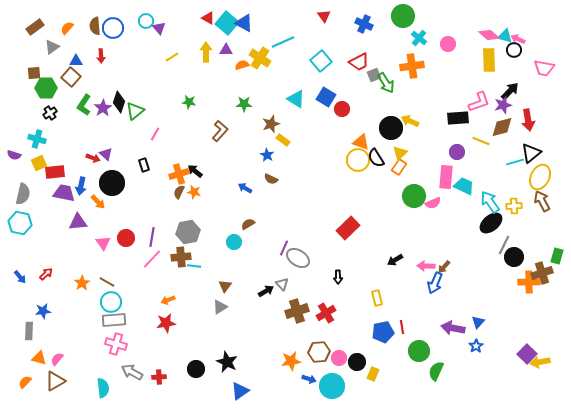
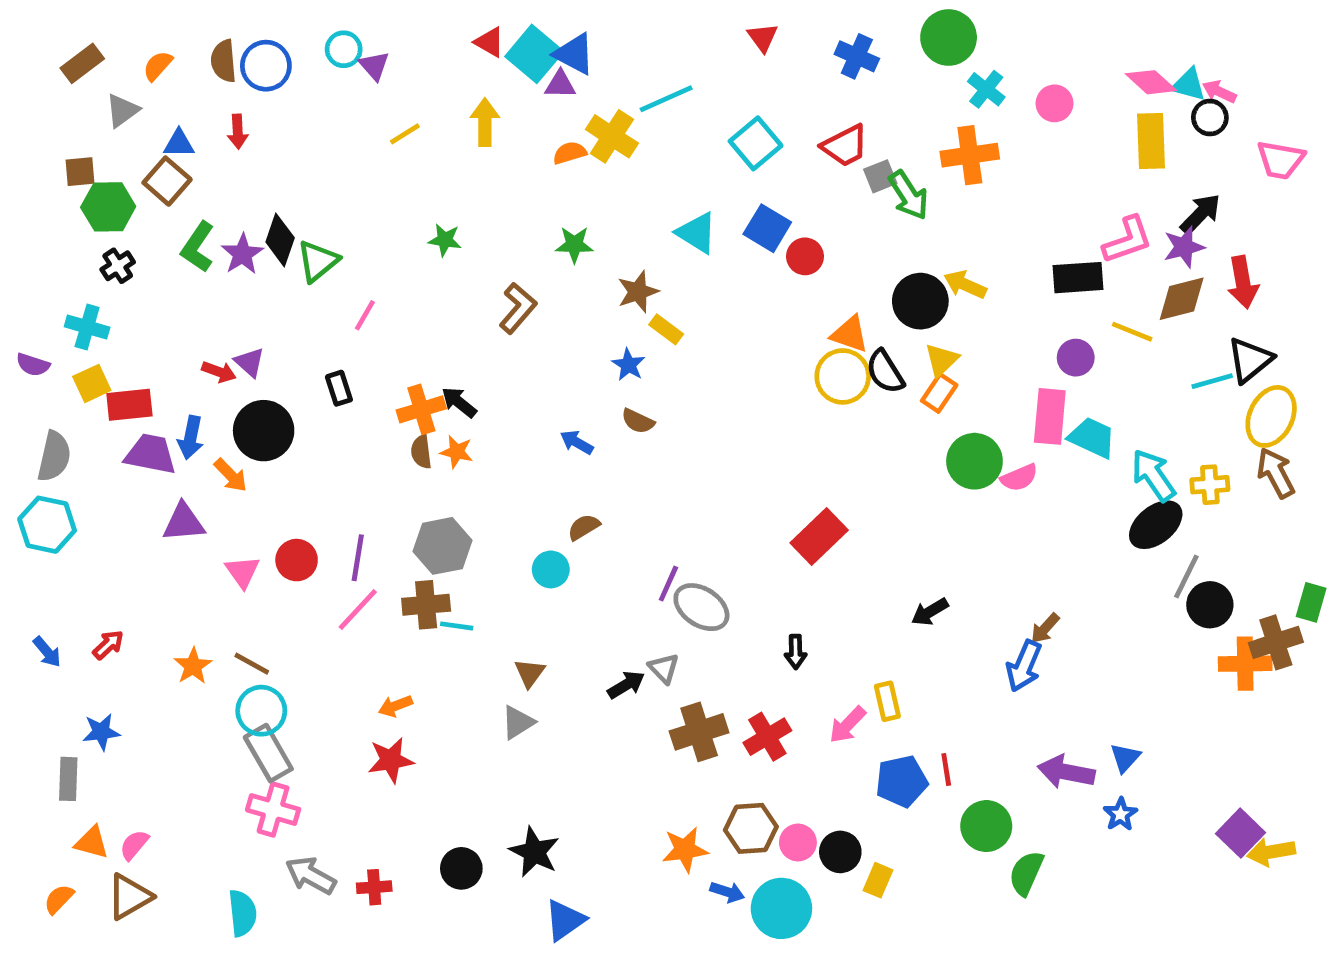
purple triangle: (226, 50) -> (560, 85), moved
brown semicircle: (179, 192) -> (421, 452), turned -32
pink arrow: (426, 266) -> (847, 725), moved, turned -48
gray rectangle: (114, 320) -> (268, 753), turned 65

